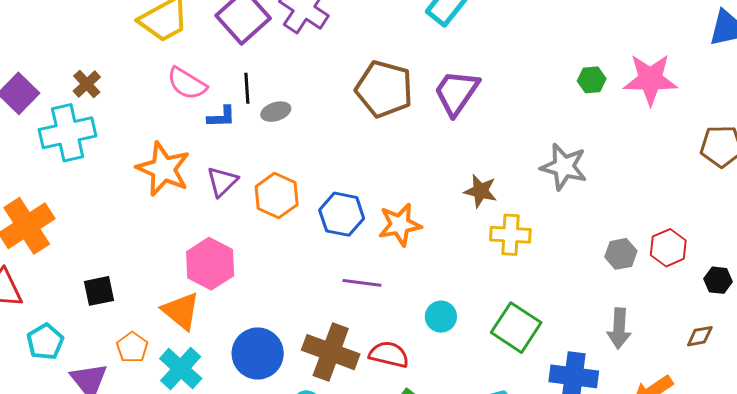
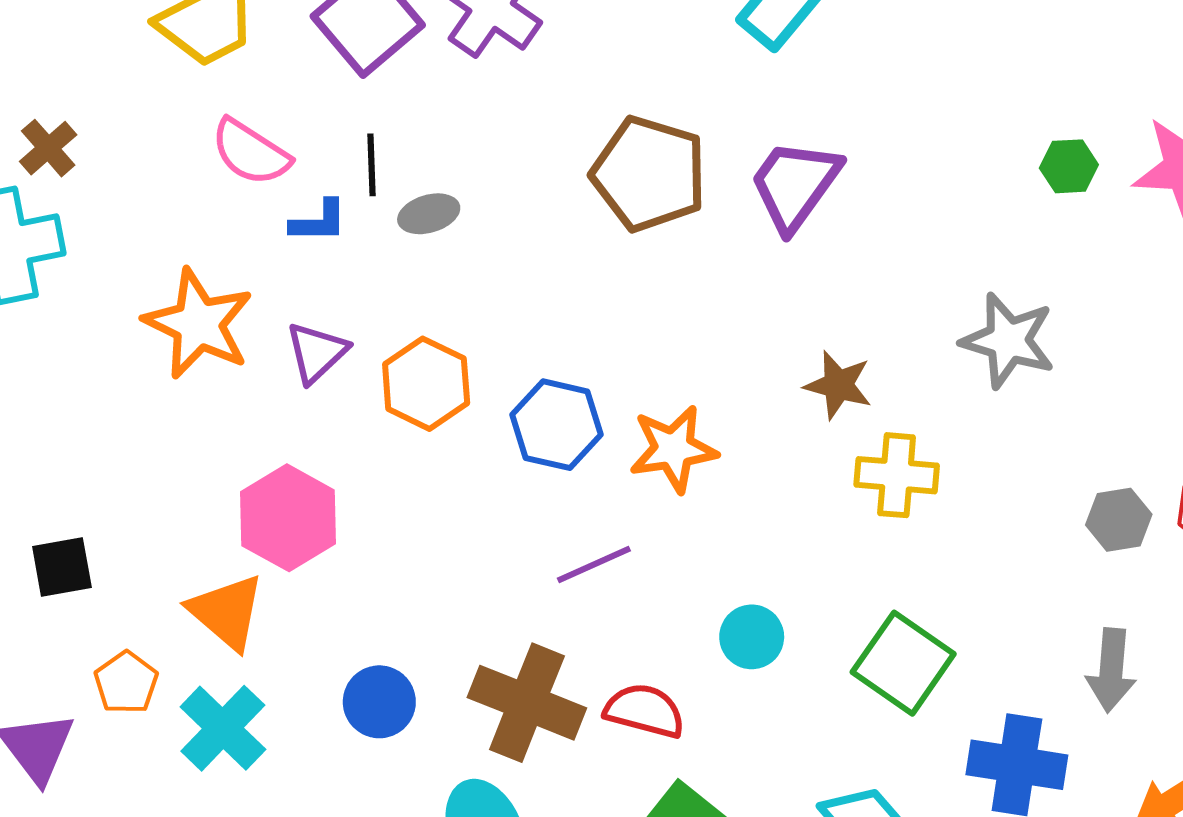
purple line: (362, 283) -> (594, 564), turned -33
blue circle: (258, 354) -> (379, 702), size x0.7

